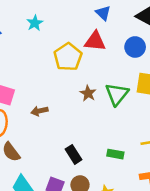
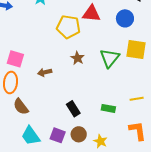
yellow pentagon: (68, 57) -> (69, 27), turned -30
brown star: (88, 93) -> (78, 58), moved

